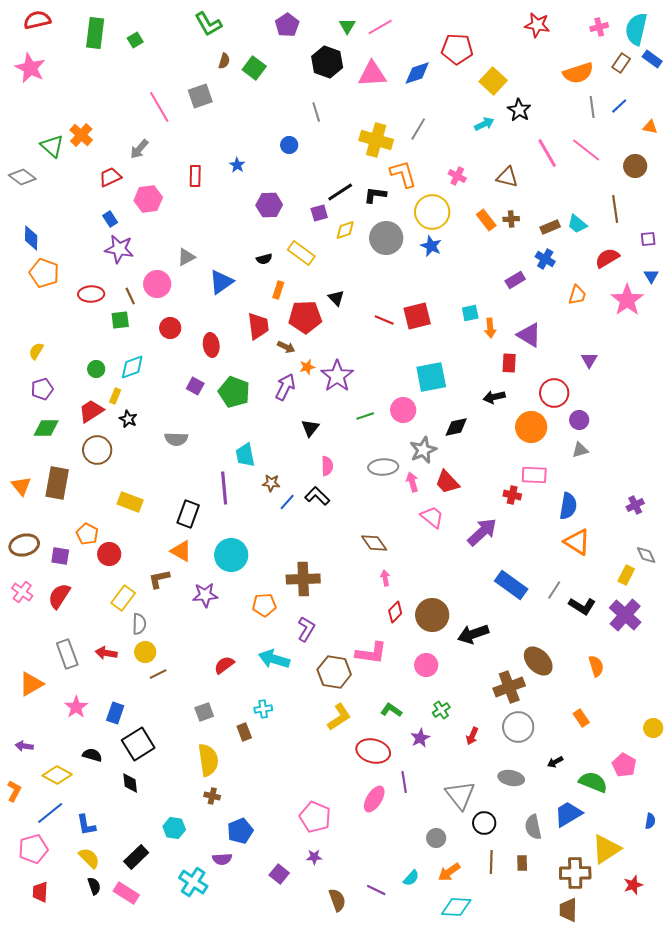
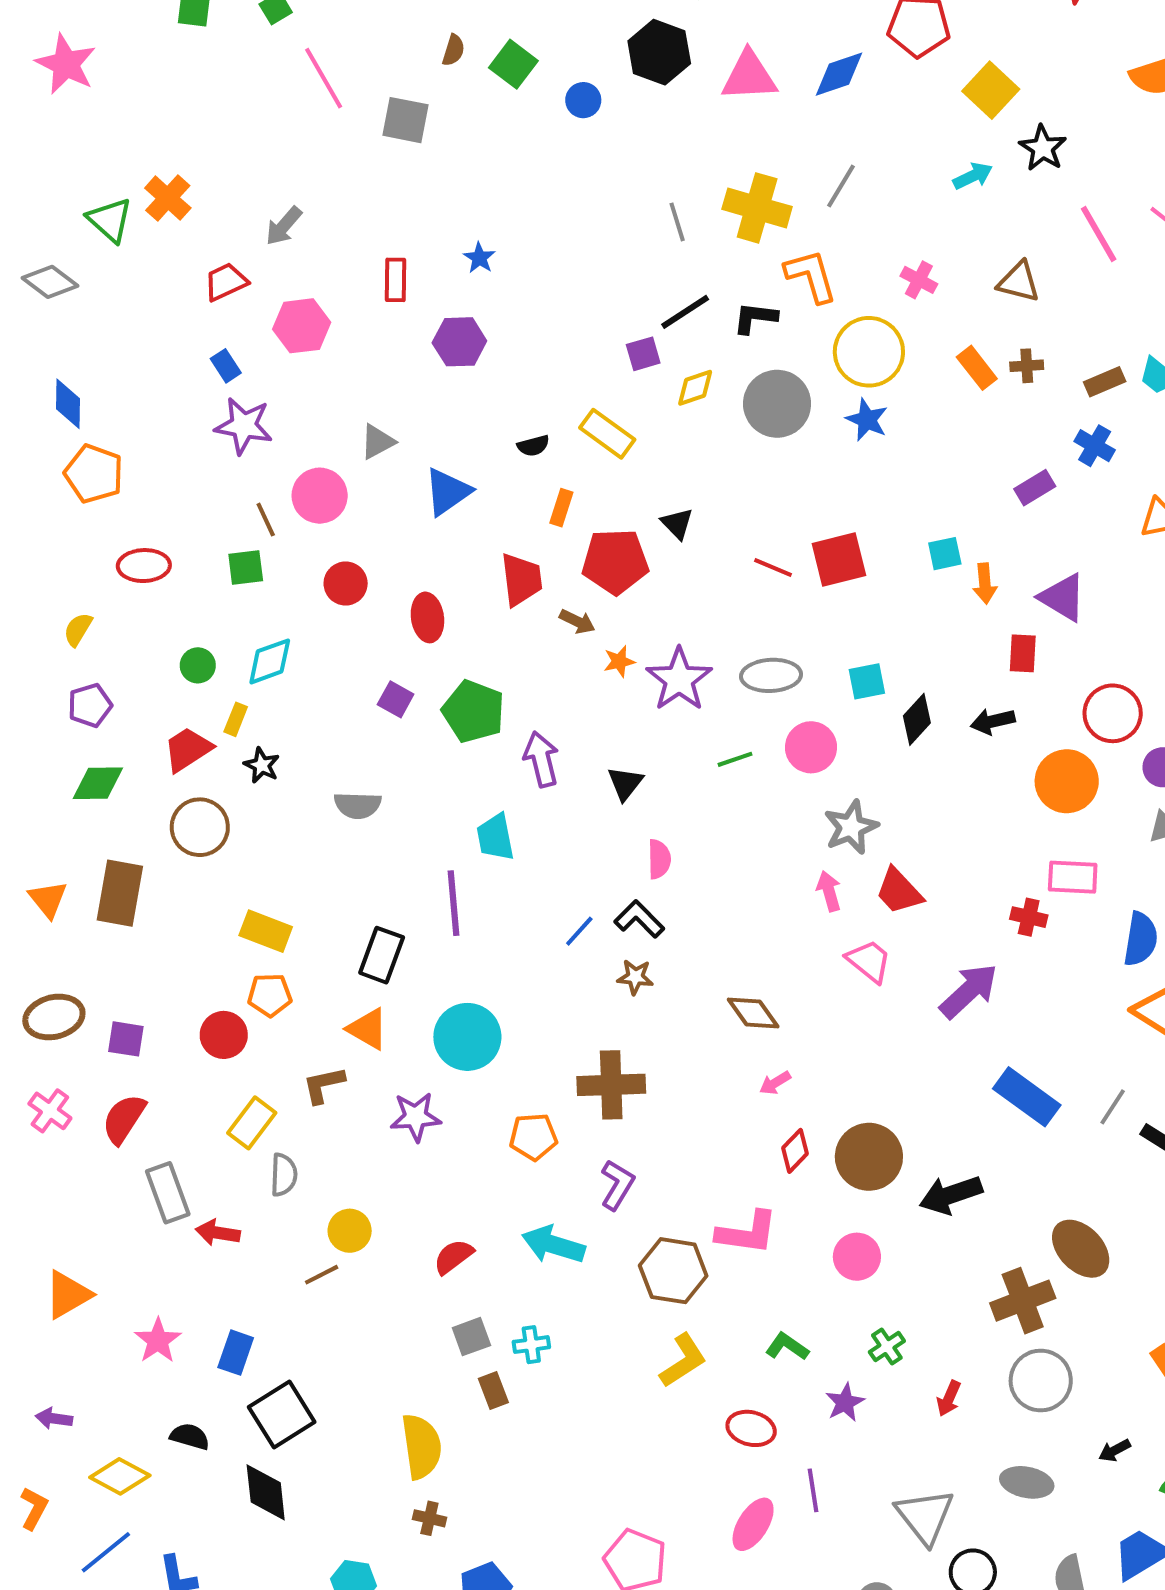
gray square: (200, 96) -> (406, 120), turned 30
pink line: (159, 107) -> (324, 78), moved
gray line: (316, 112) -> (677, 222), moved
blue circle: (289, 145) -> (583, 100), moved
purple hexagon: (269, 205) -> (459, 342), moved
red ellipse: (91, 294) -> (144, 566), moved
cyan square: (431, 377) -> (867, 681), size x0.6
purple arrow: (285, 387) -> (541, 759), moved, turned -40
black diamond: (456, 427) -> (917, 719), moved, turned -35
gray ellipse: (383, 467) -> (771, 675), moved
brown star: (271, 483) -> (635, 977), moved
orange pentagon: (87, 534) -> (270, 995), moved, turned -30
pink arrow: (385, 578) -> (775, 1083), turned -112
yellow circle: (145, 652) -> (350, 1231), moved
gray rectangle: (67, 654) -> (168, 1193), moved
gray square: (204, 712) -> (471, 1337), moved
red ellipse: (373, 751) -> (751, 1428), size x0.7
black diamond: (130, 783) -> (266, 1492), size x1.4

